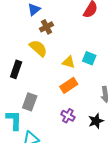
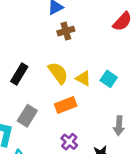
yellow semicircle: (38, 48) -> (58, 73), moved
orange rectangle: (69, 85) -> (66, 105), moved

